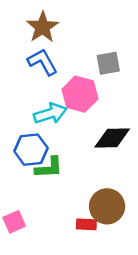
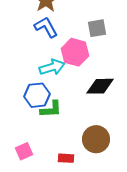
red rectangle: (86, 224) -> (66, 158), moved

